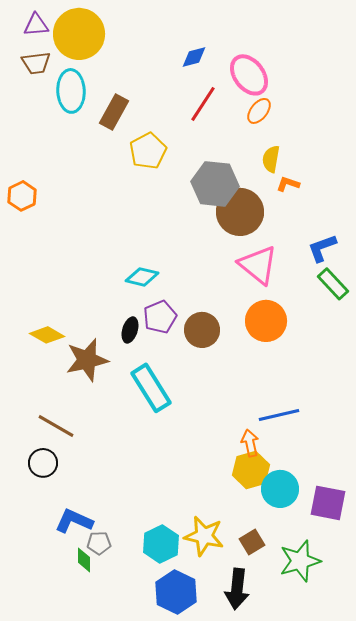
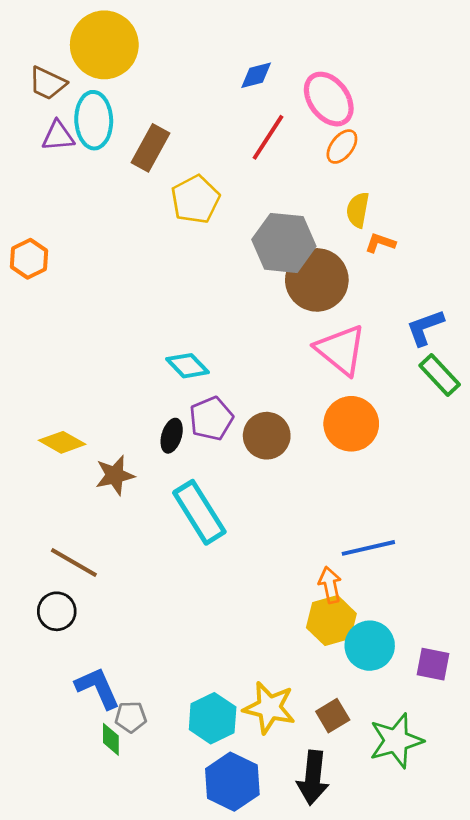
purple triangle: (36, 25) -> (58, 136), moved
brown trapezoid: (36, 63) -> (48, 83), turned 32
cyan diamond: (142, 277) -> (187, 366), turned 32
brown star: (87, 360) -> (115, 475), size x0.7
purple square: (328, 503) -> (433, 664), size x0.7
blue L-shape: (74, 521) -> (98, 688), turned 42

